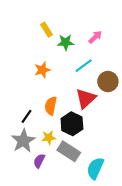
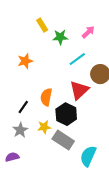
orange star: (42, 70) -> (25, 61), moved
gray star: (23, 141) -> (20, 130), size x0.7
purple semicircle: (39, 161) -> (12, 157), moved, turned 48

